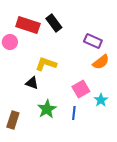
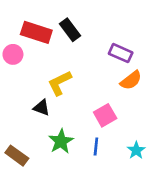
yellow L-shape: (46, 64) -> (60, 83), turned -45
cyan star: (101, 100) -> (136, 150), moved
brown rectangle: (13, 120) -> (17, 156), turned -72

